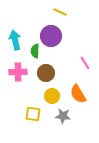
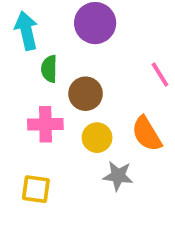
green semicircle: (35, 51) -> (49, 69), moved
pink cross: (18, 72) -> (45, 124), moved
yellow square: (33, 114) -> (36, 189), moved

